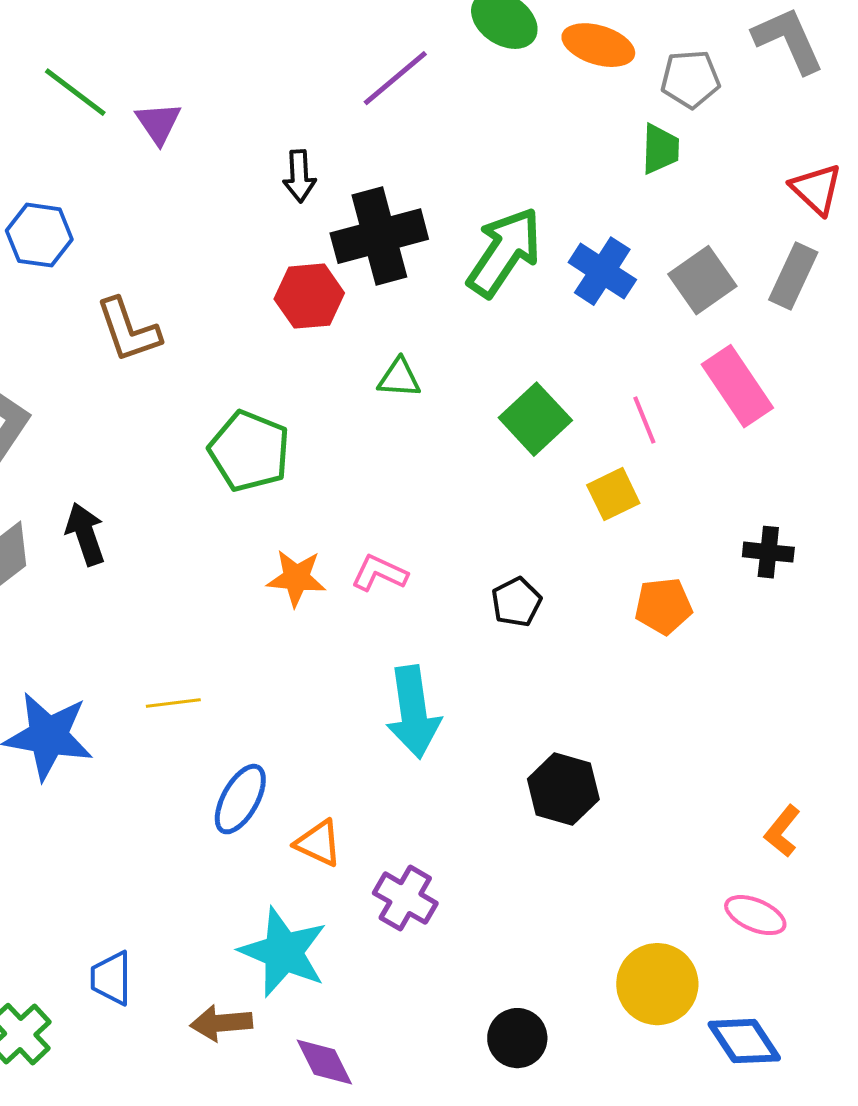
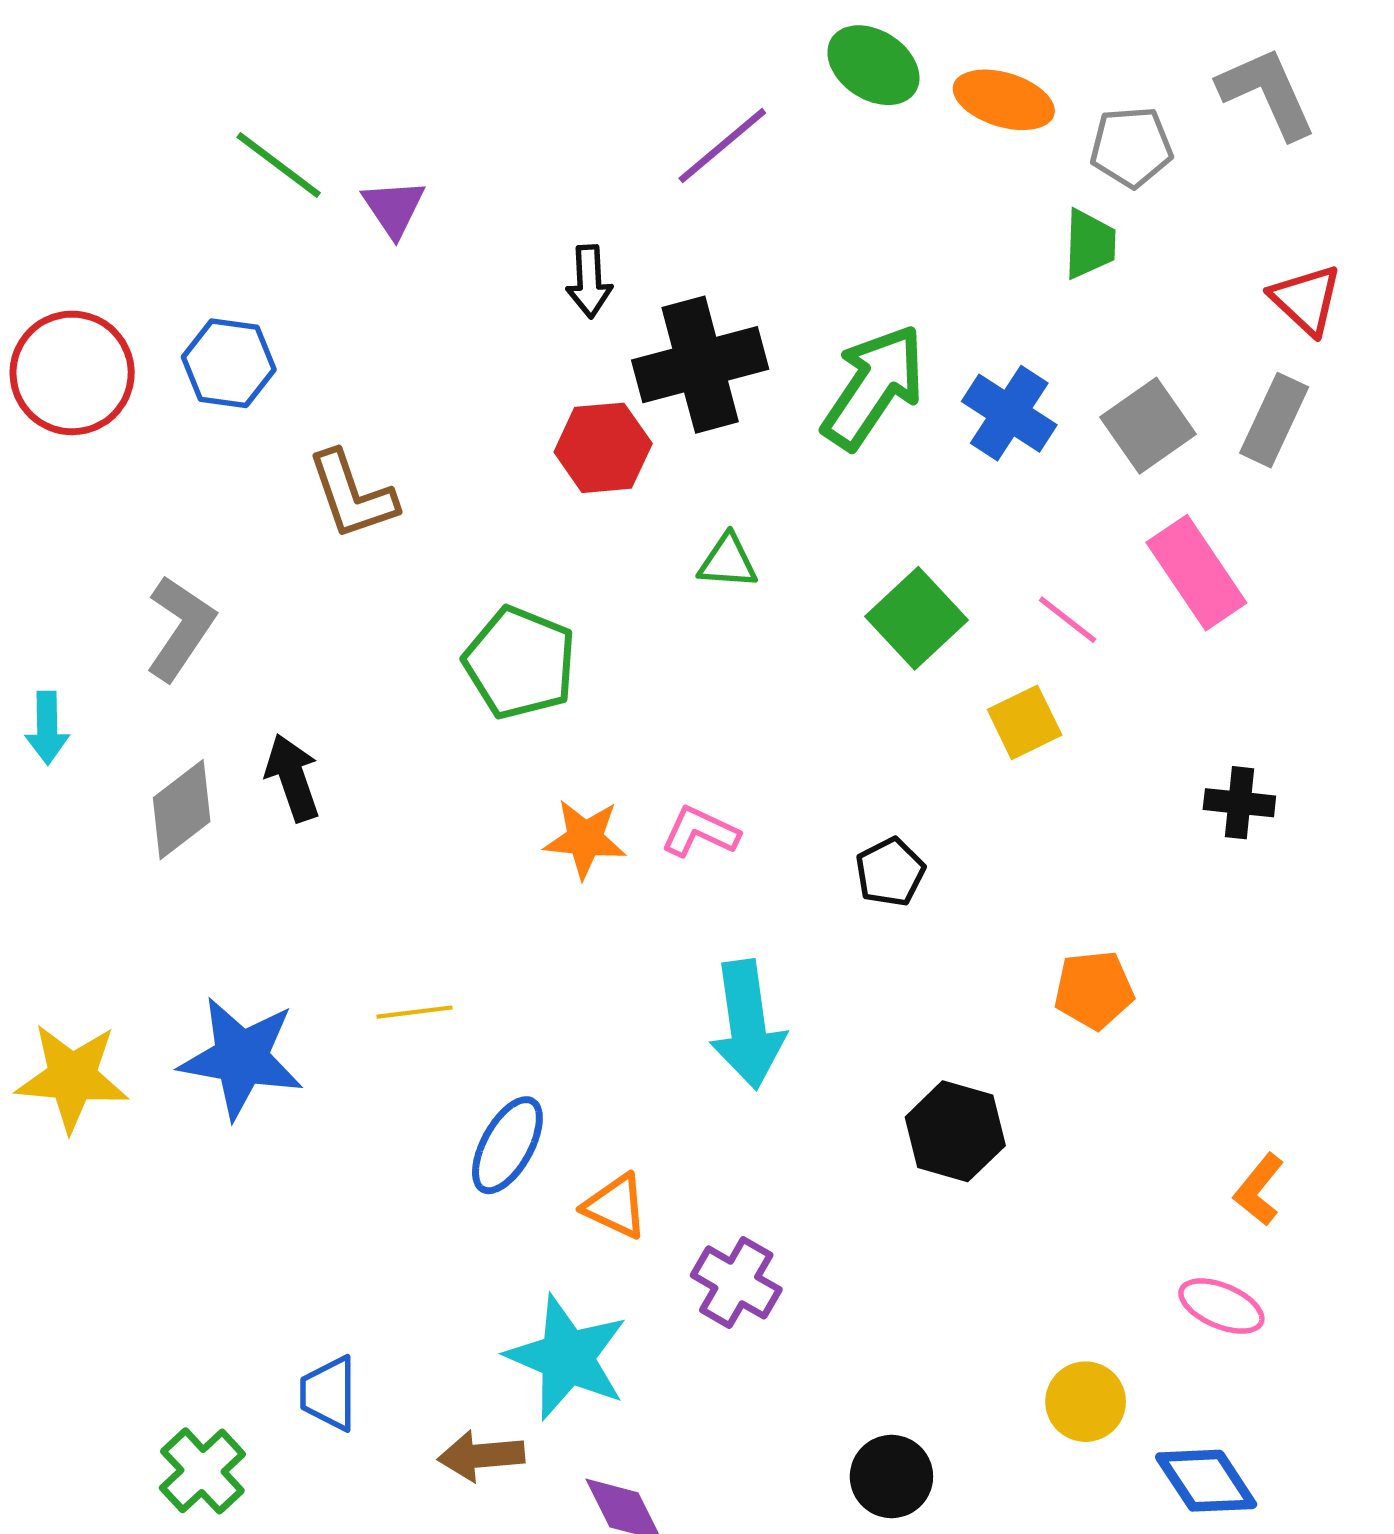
pink line: (644, 420) -> (1068, 620), turned -30
orange pentagon: (663, 606) -> (1094, 990), moved
yellow circle: (657, 984) -> (1086, 1402), size x0.7

